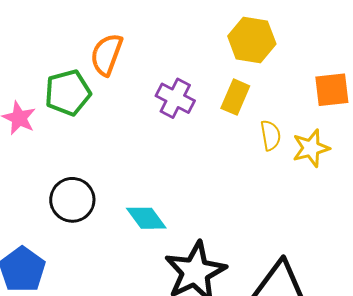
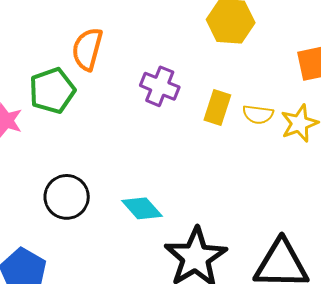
yellow rectangle: (235, 97) -> (217, 107), moved
yellow semicircle: (271, 135) -> (258, 114), turned 112

